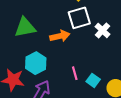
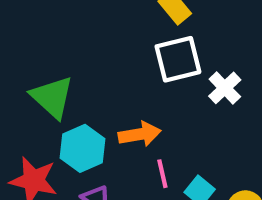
green triangle: (25, 27) -> (52, 97), moved, turned 50
orange arrow: (60, 36) -> (140, 134), moved

